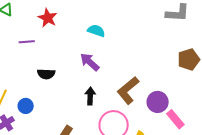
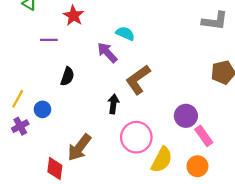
purple arrow: (90, 62) -> (107, 53), moved
black semicircle: (46, 74) -> (67, 76), turned -78
brown L-shape: (128, 90) -> (138, 80), moved

